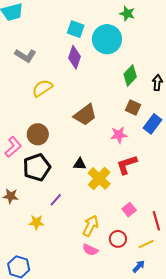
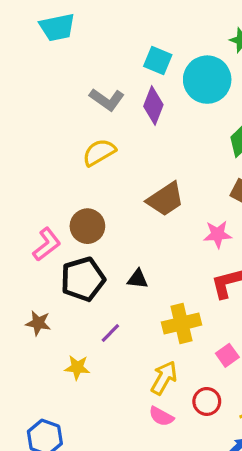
gray L-shape: (25, 56) -> (107, 99), moved
black triangle: (80, 164) -> (138, 279), moved
yellow cross: (99, 178) -> (181, 324), moved, turned 30

